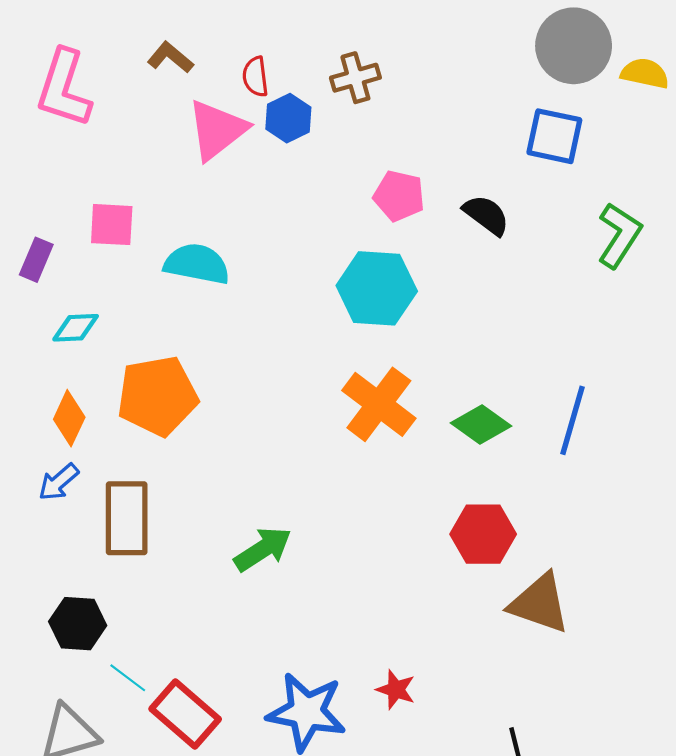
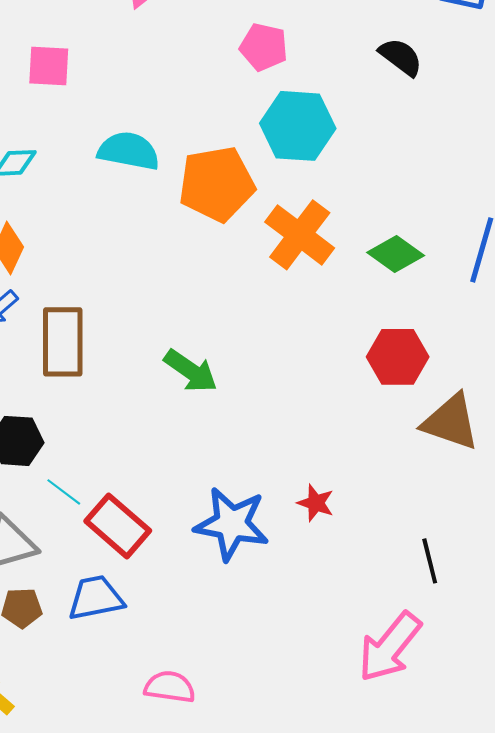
pink pentagon: (399, 196) -> (264, 47), moved
cyan semicircle: (197, 264) -> (129, 151), moved
orange pentagon: (157, 396) -> (217, 184), moved
green arrow: (263, 549) -> (191, 371), turned 68

